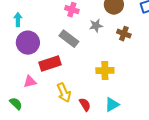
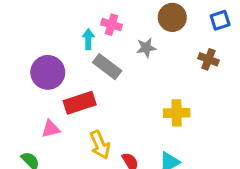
cyan arrow: (18, 20) -> (88, 39), moved
brown cross: (124, 34) -> (208, 59), moved
yellow cross: (105, 71) -> (177, 113), moved

